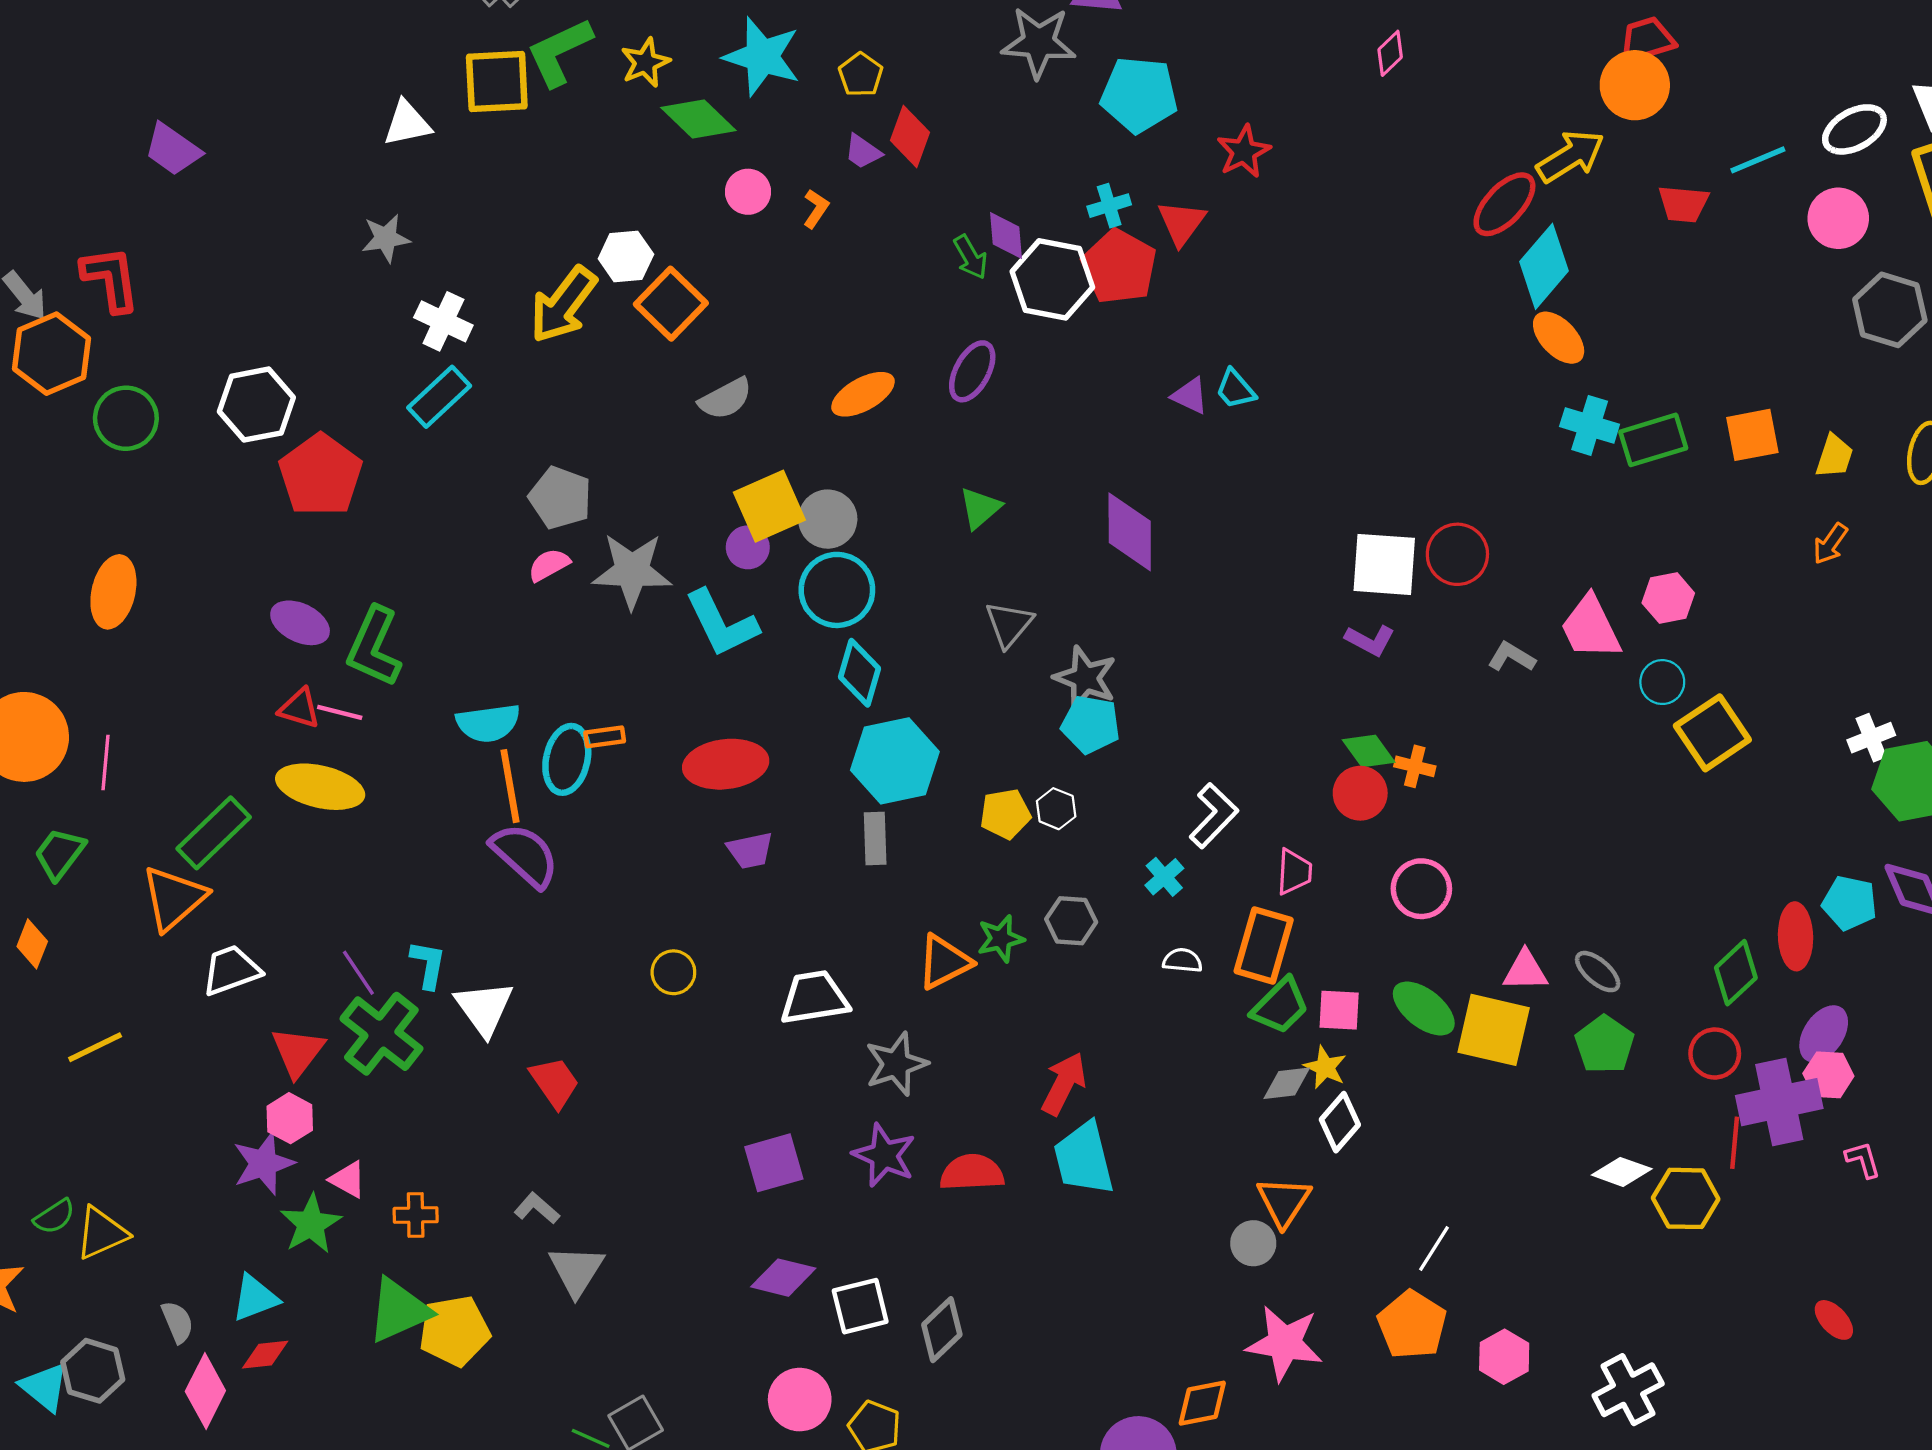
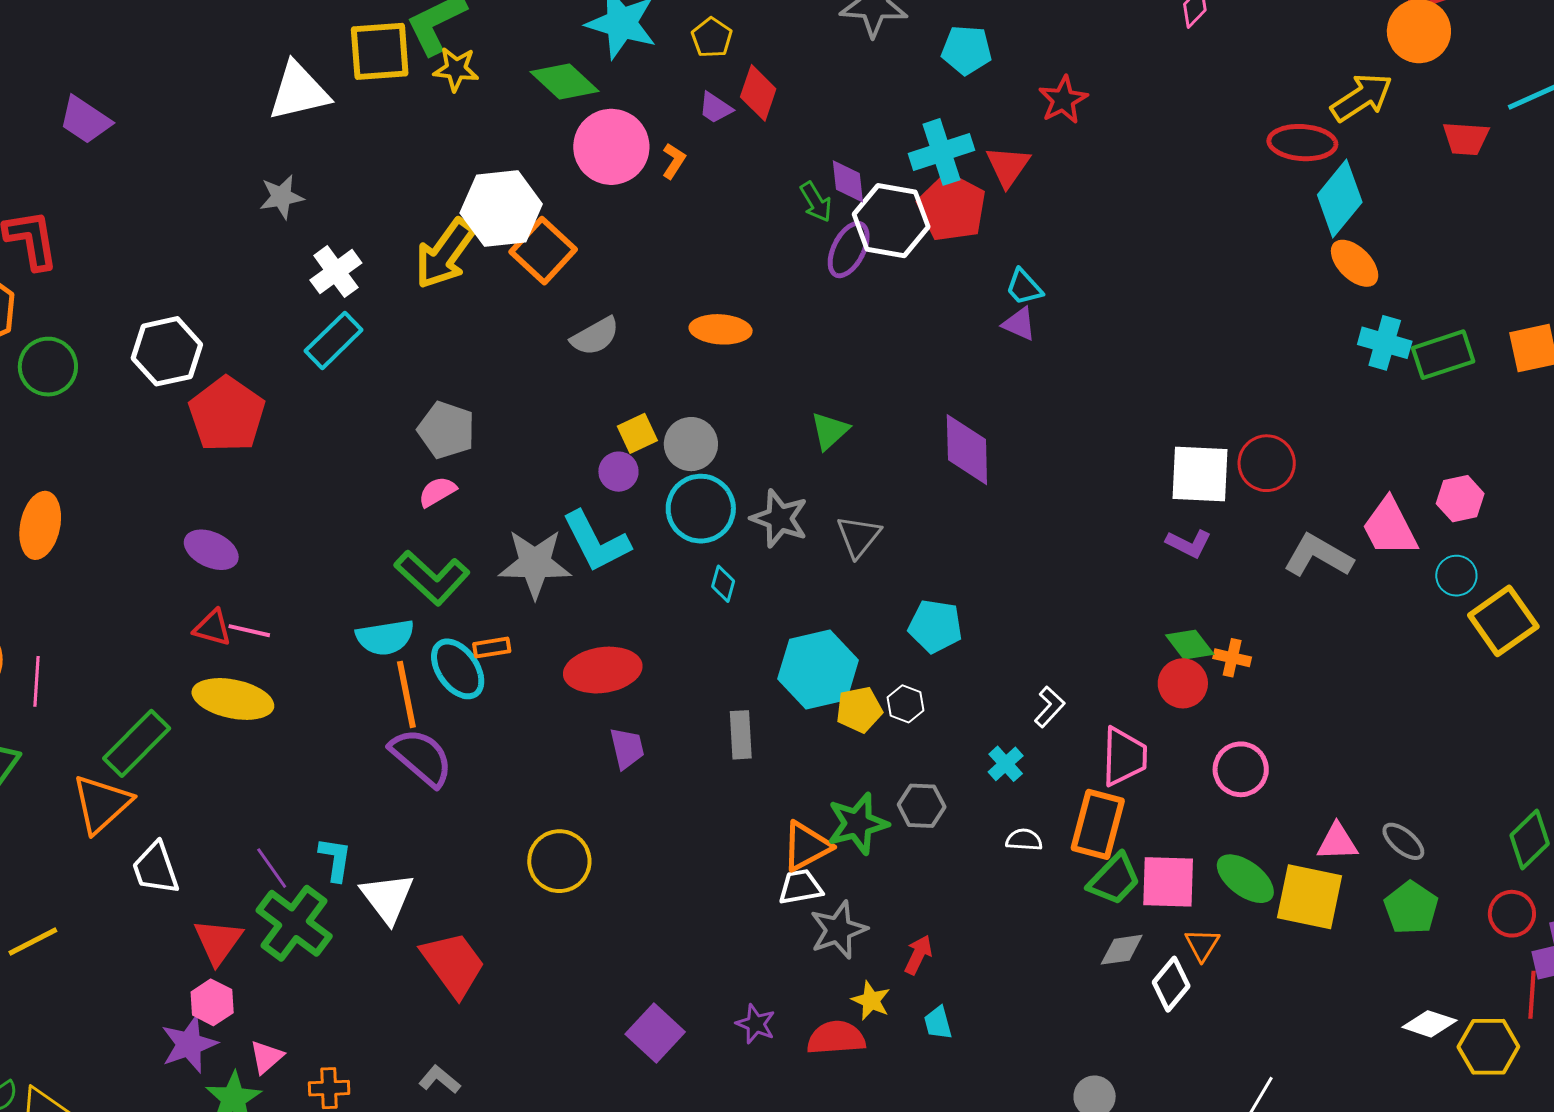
yellow star: (645, 63) -> (456, 69), moved, turned 30
cyan pentagon: (1139, 95) -> (967, 50), size x0.7
white triangle: (407, 123) -> (299, 91), size x1.4
pink circle: (748, 192) -> (611, 147), size x1.8
red ellipse: (1504, 204) -> (1302, 143), turned 52
cyan cross: (1109, 206) -> (941, 152), size x1.6
white hexagon: (626, 257) -> (501, 209), size x1.6
white cross: (443, 321) -> (336, 272), turned 30
purple ellipse: (972, 371) -> (849, 250), moved
cyan trapezoid: (1235, 389) -> (1024, 287), moved
orange ellipse: (863, 394) -> (721, 329), turned 34
yellow square: (769, 506) -> (637, 433), size x0.6
gray star: (632, 571) -> (535, 564), moved
green L-shape: (374, 647) -> (432, 578), moved, turned -70
gray L-shape: (1512, 657) -> (1318, 556), size x1.6
cyan diamond: (859, 673) -> (723, 584), size x0.6
gray star: (1085, 678) -> (779, 518), moved
cyan ellipse: (567, 759) -> (458, 669), turned -46
cyan hexagon: (895, 761) -> (818, 670), moved
white L-shape: (1214, 816) -> (1050, 707), size x0.7
purple trapezoid: (750, 850) -> (627, 748), turned -90
pink trapezoid: (1294, 872) -> (1124, 757), size x1.4
green star: (1001, 939) -> (858, 824), size x1.4
white trapezoid: (231, 970) -> (156, 868), turned -88
yellow circle: (673, 972) -> (559, 861), size x1.5
white trapezoid: (814, 998) -> (800, 887), moved, size x0.7
pink square: (1339, 1010) -> (1168, 882), size x1.4
gray star: (896, 1064) -> (838, 930), moved
yellow star: (1325, 1067) -> (871, 1001), moved
red trapezoid: (555, 1082) -> (453, 964), size x1.4
red arrow: (1064, 1084) -> (918, 955), size x0.7
purple star: (884, 1155) -> (756, 1024), size x0.7
cyan trapezoid: (1084, 1159) -> (938, 1023), size x0.5
purple square: (774, 1163) -> (655, 1033), turned -30
pink triangle: (348, 1179) -> (266, 1057), turned 51
orange triangle: (1284, 1202) -> (1202, 945), moved, size x0.7

